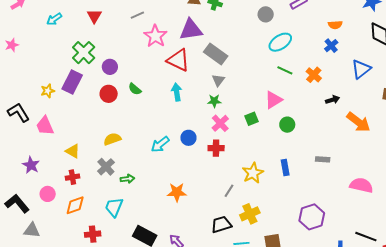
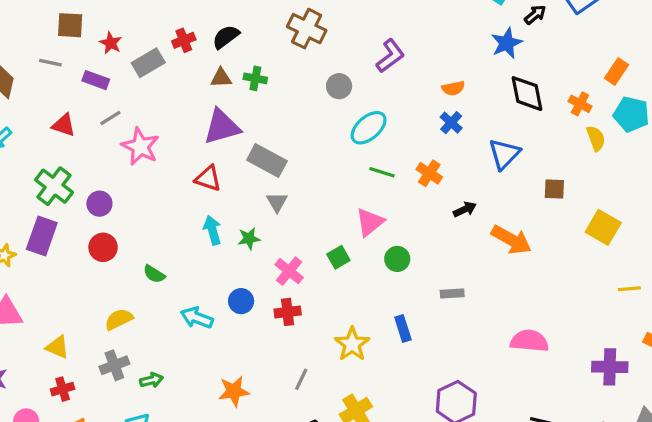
gray line: (137, 15) -> (110, 118), moved
red triangle: (94, 16) -> (64, 125), turned -35
pink star: (155, 36) -> (140, 146), moved
red triangle: (178, 60) -> (208, 178), size x0.7
green semicircle: (135, 89) -> (154, 274), moved
green star: (214, 101) -> (249, 239), moved
cyan arrow: (160, 144) -> (197, 318), turned 66
gray rectangle: (323, 159) -> (452, 294), moved
gray cross: (106, 167) -> (114, 365), turned 30
gray line: (229, 191) -> (301, 379), moved

